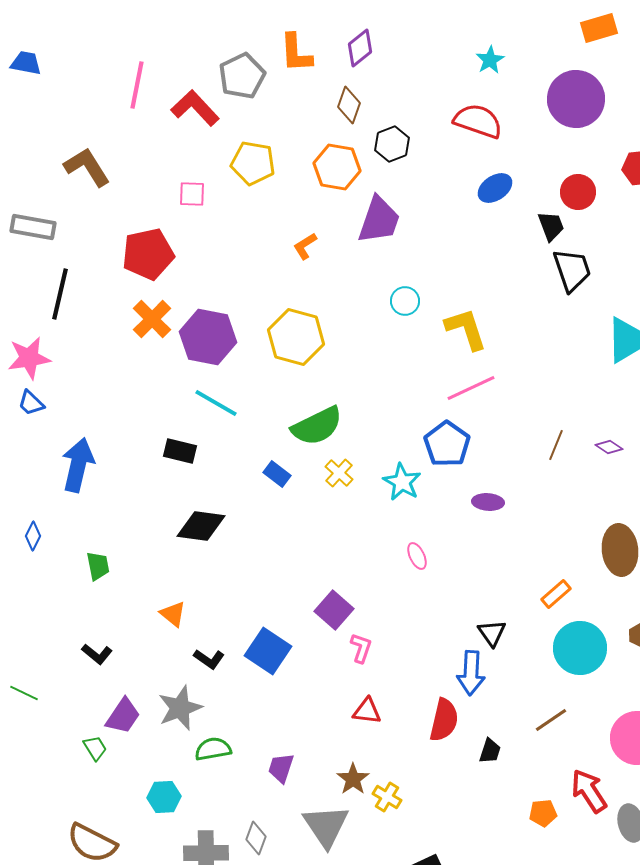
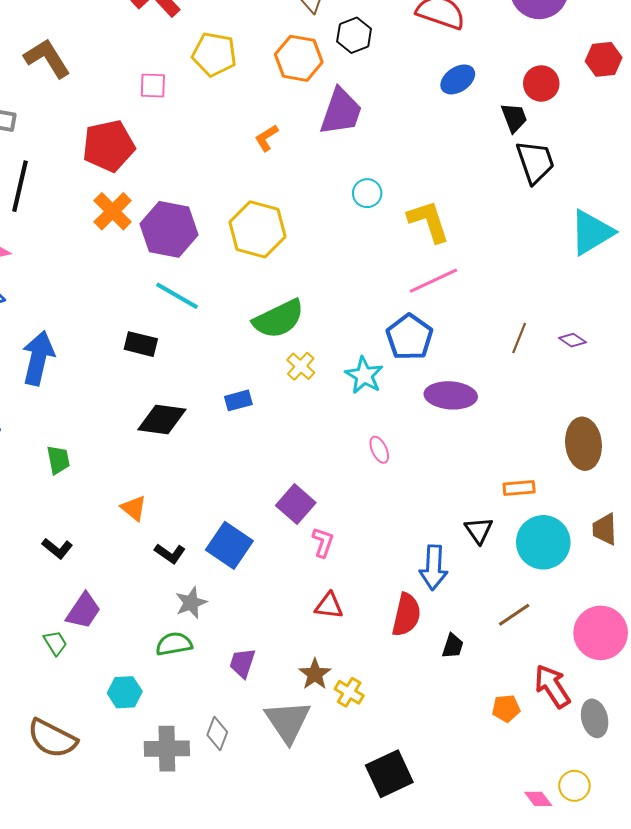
blue rectangle: (277, 474) -> (238, 400), moved, turned -52
purple ellipse: (488, 502) -> (451, 395), size x1.6
orange rectangle: (556, 594) -> (519, 488), turned 36
black triangle: (492, 633) -> (479, 530), moved
gray star: (180, 708) -> (191, 603), moved, size x0.7

